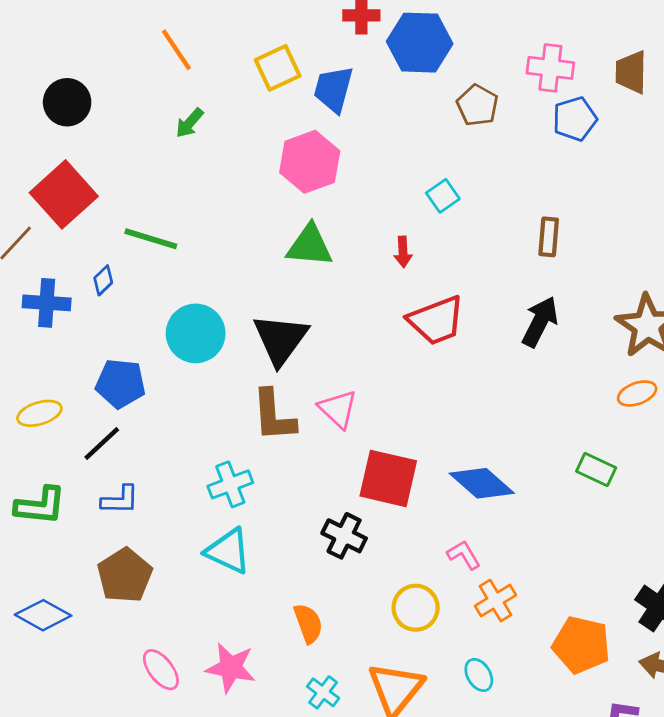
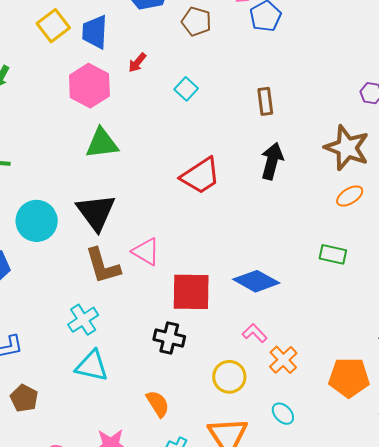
red arrow: (403, 252) -> (137, 63), moved, turned 55
brown pentagon: (125, 575) -> (24, 398), size x0.7

